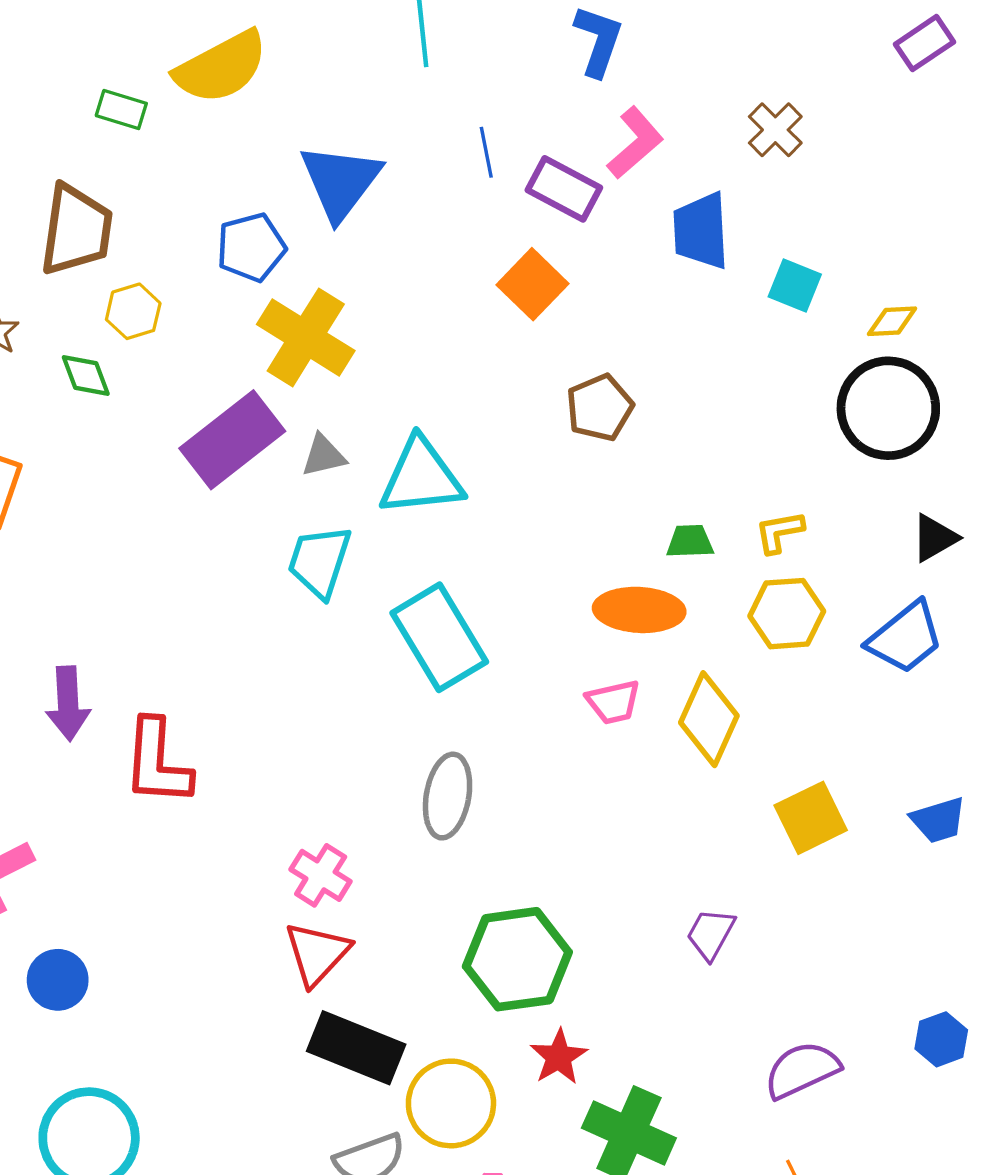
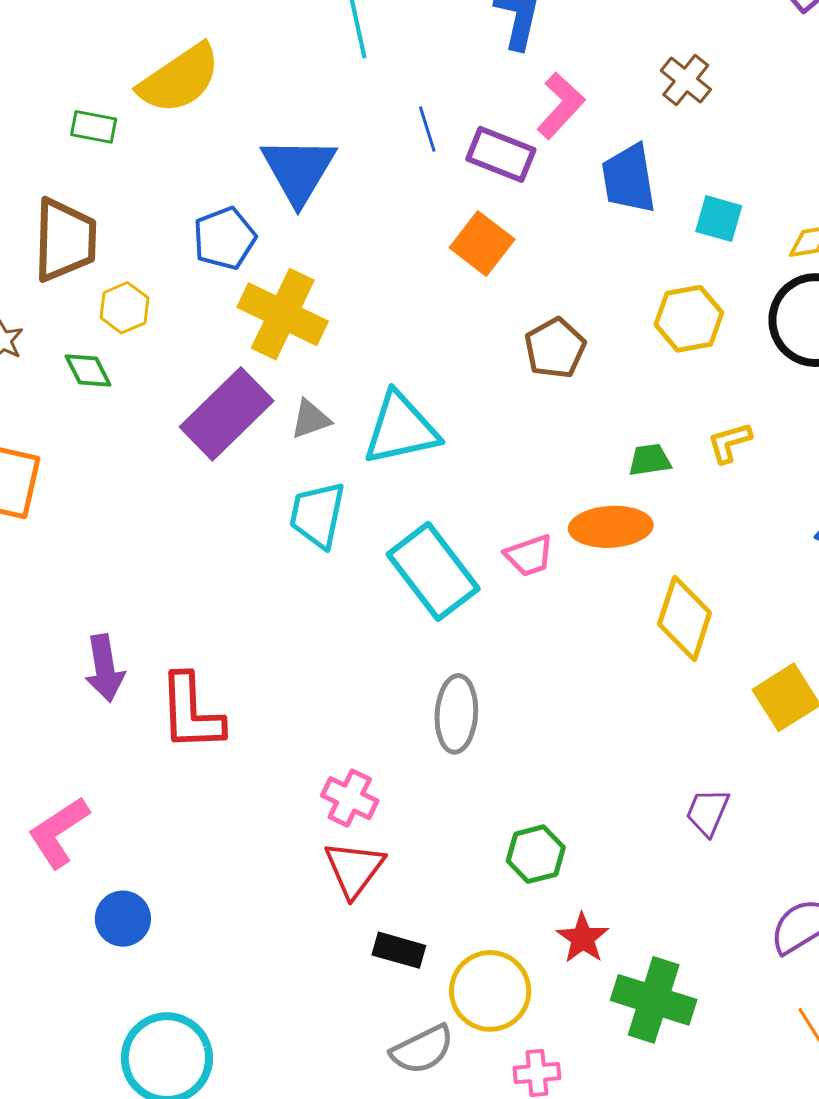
yellow hexagon: (787, 614) -> (689, 319), moved
pink trapezoid: (613, 702) -> (529, 556), moved
green hexagon: (517, 959) -> (536, 854), size x0.6
black rectangle: (356, 1048) -> (399, 950), size x0.6

